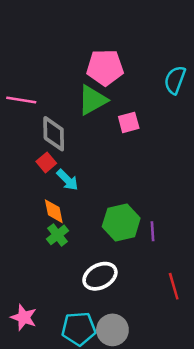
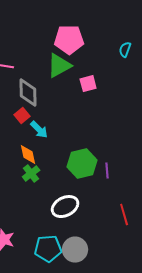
cyan semicircle: (175, 80) -> (125, 50), size x0.7

